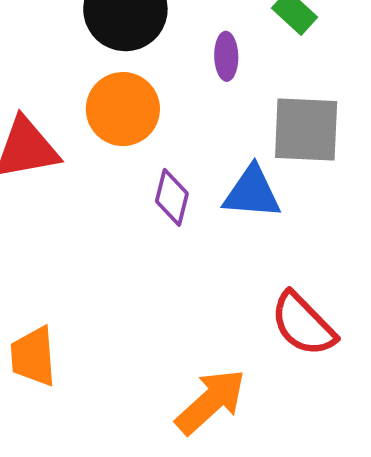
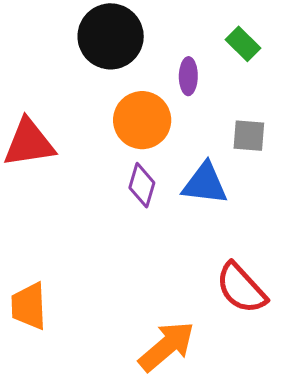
orange circle: (123, 109) -> (142, 120), moved
gray square: (306, 129) -> (249, 136), size x0.6

